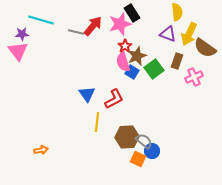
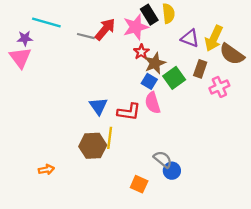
yellow semicircle: (177, 12) -> (168, 13), moved
pink semicircle: (123, 62) -> (153, 103), moved
red L-shape: (114, 99) -> (129, 112), turned 35
brown hexagon: (127, 137) -> (93, 146), moved
orange square: (138, 159) -> (139, 184), moved

